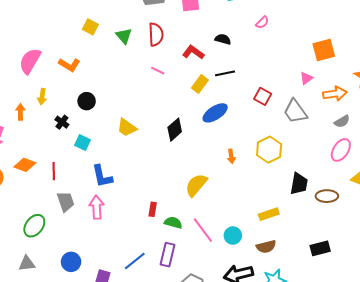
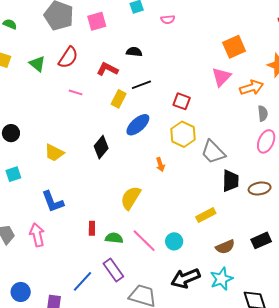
pink semicircle: (262, 22) -> (168, 19), moved, turned 48
red semicircle: (156, 34) -> (68, 57), turned 45
pink triangle: (306, 78) -> (221, 77), size x1.5
gray trapezoid: (295, 111) -> (213, 152), moved
gray semicircle: (342, 121) -> (263, 113), turned -56
cyan square: (83, 143) -> (13, 174), turned -35
yellow hexagon: (269, 150) -> (183, 134), moved
blue L-shape: (102, 176) -> (53, 202), moved
brown semicircle: (266, 247) -> (225, 247), moved
purple rectangle: (167, 255) -> (113, 270), turned -40

